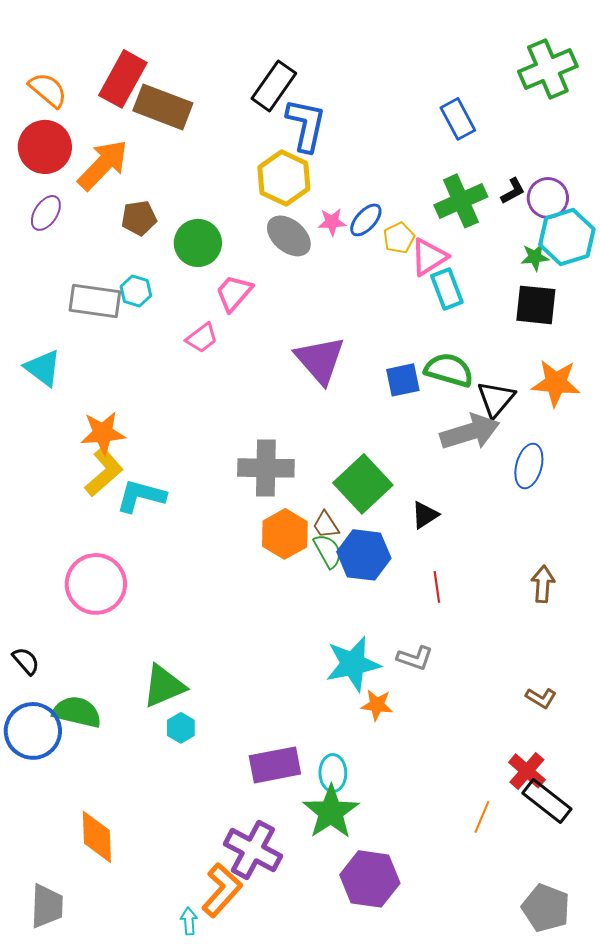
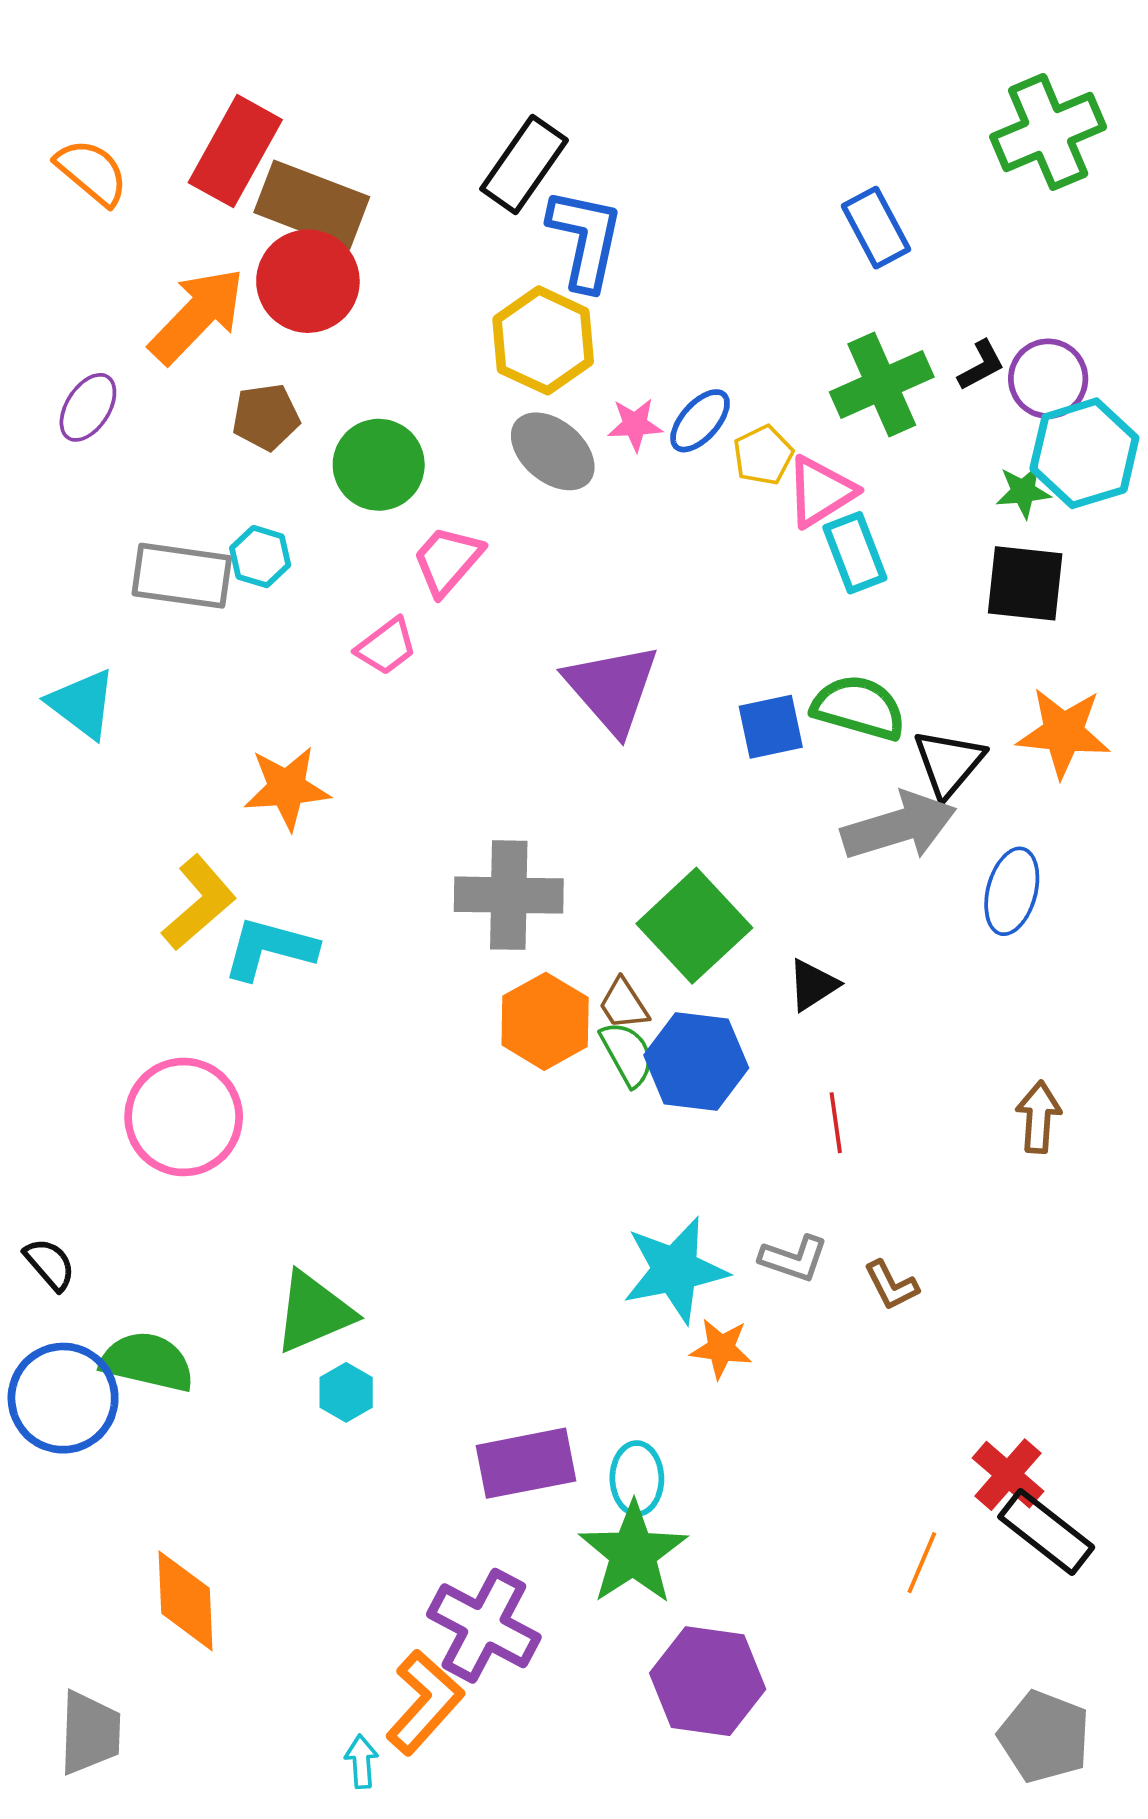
red circle: (45, 147) -> (308, 281), moved
orange star: (103, 433) -> (287, 788), moved
brown L-shape: (541, 698) -> (891, 1285), moved, turned 32

